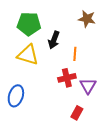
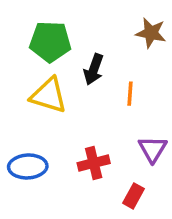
red cross: (67, 78) -> (94, 163), moved
blue ellipse: (16, 96) -> (28, 166), turned 70

